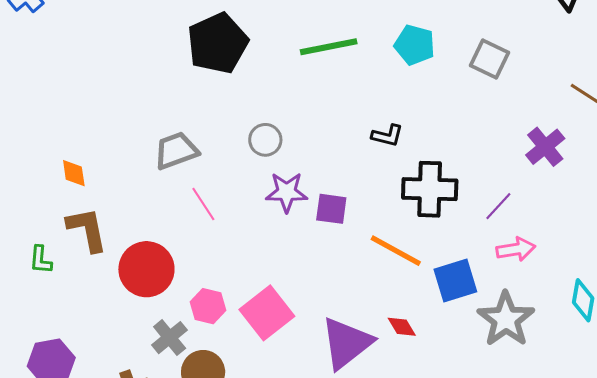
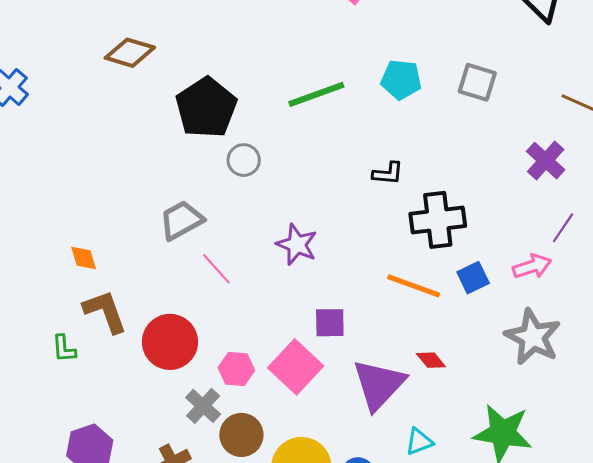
gray circle: (265, 140) -> (244, 160), moved
purple star: (287, 192) -> (297, 245), turned 30
purple line: (498, 206) -> (563, 228), moved
purple square: (331, 209) -> (330, 323), moved
blue square: (455, 281) -> (473, 278), moved, size x0.7

